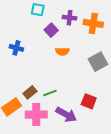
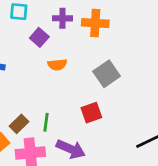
green line: (50, 93) -> (46, 122), turned -56
red square: (89, 101) -> (91, 113), moved, turned -35

